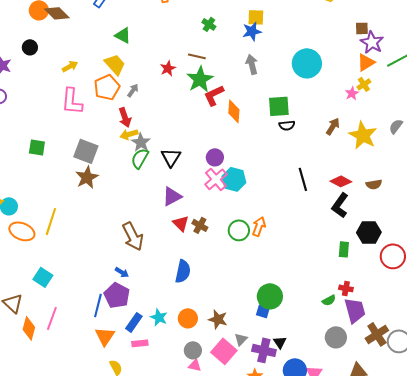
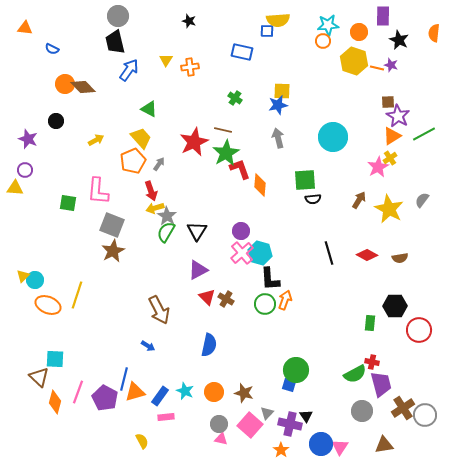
red star: (168, 68) -> (194, 142), size x1.8
pink star: (352, 93) -> (378, 167), size x1.5
red L-shape: (214, 95) -> (240, 169), turned 95
pink L-shape: (72, 101) -> (98, 191), moved
green square: (37, 147) -> (68, 203), moved
black L-shape: (340, 205) -> (270, 279), moved, turned -40
cyan square: (43, 277) -> (55, 359), moved, turned -30
purple pentagon: (117, 295) -> (105, 398), moved
green semicircle: (329, 300) -> (355, 374), size x1.6
orange triangle: (105, 336) -> (135, 392), moved, turned 40

